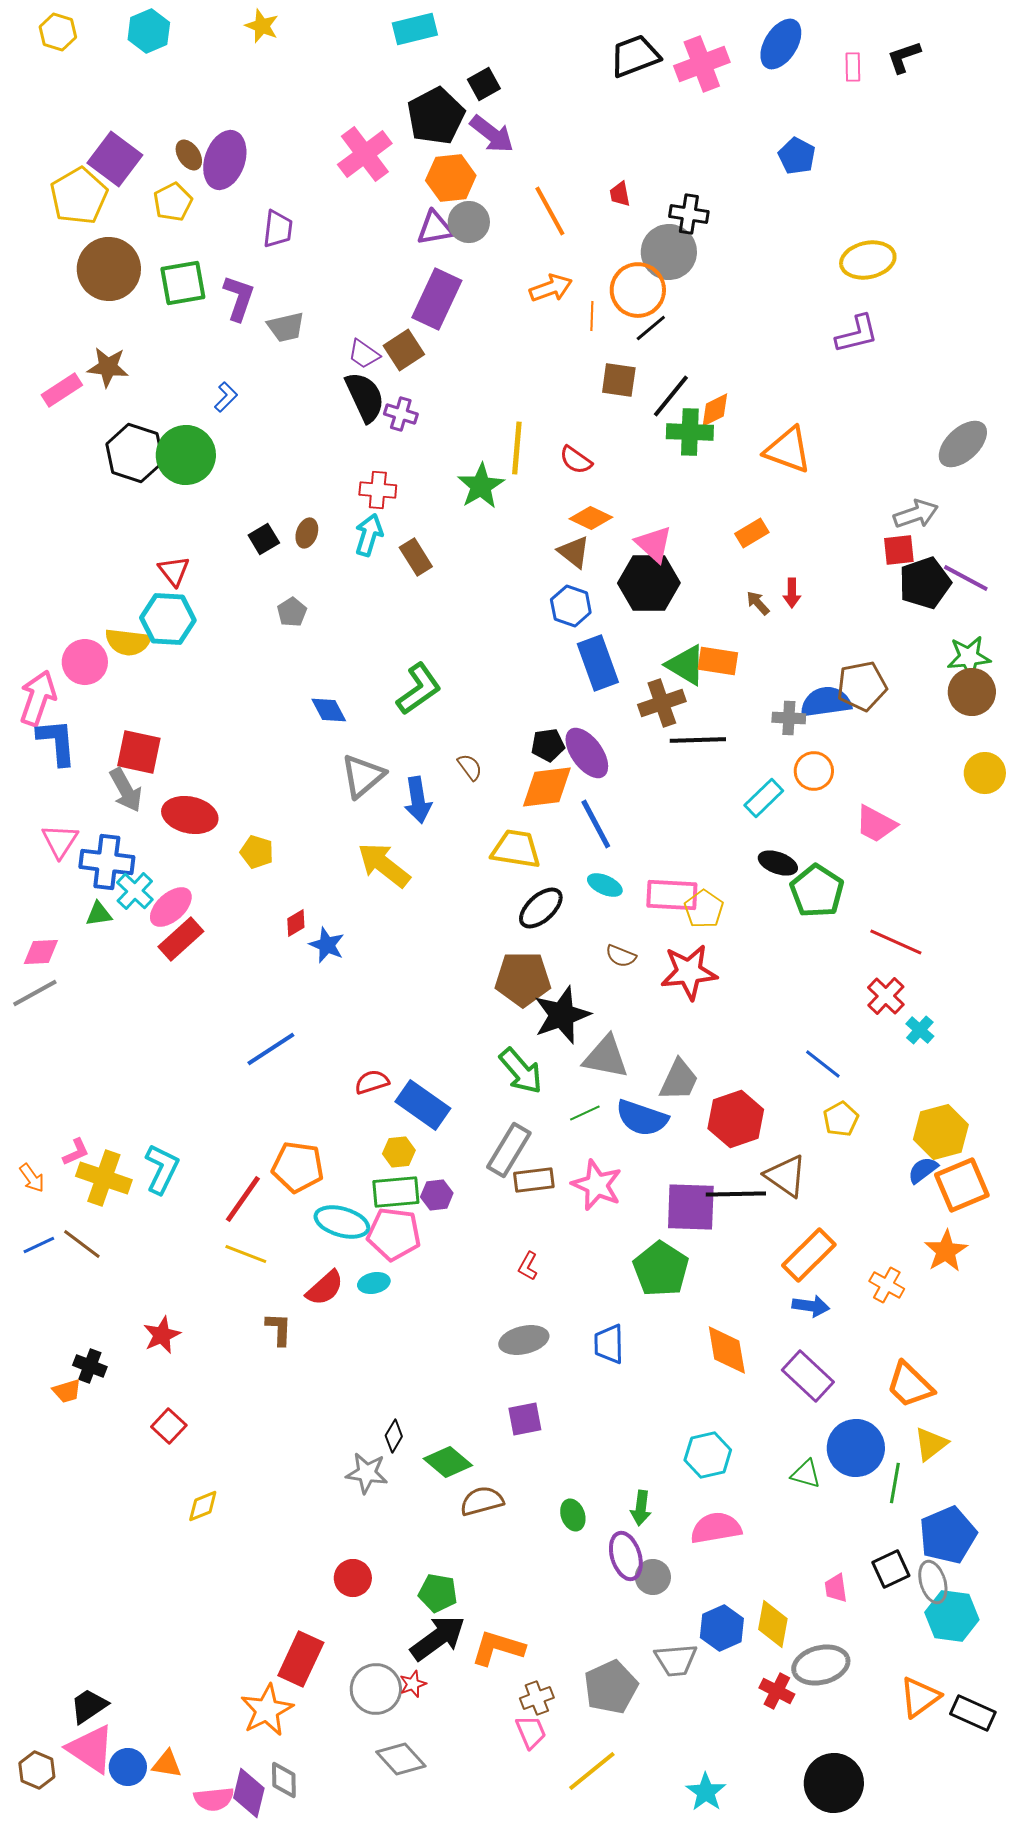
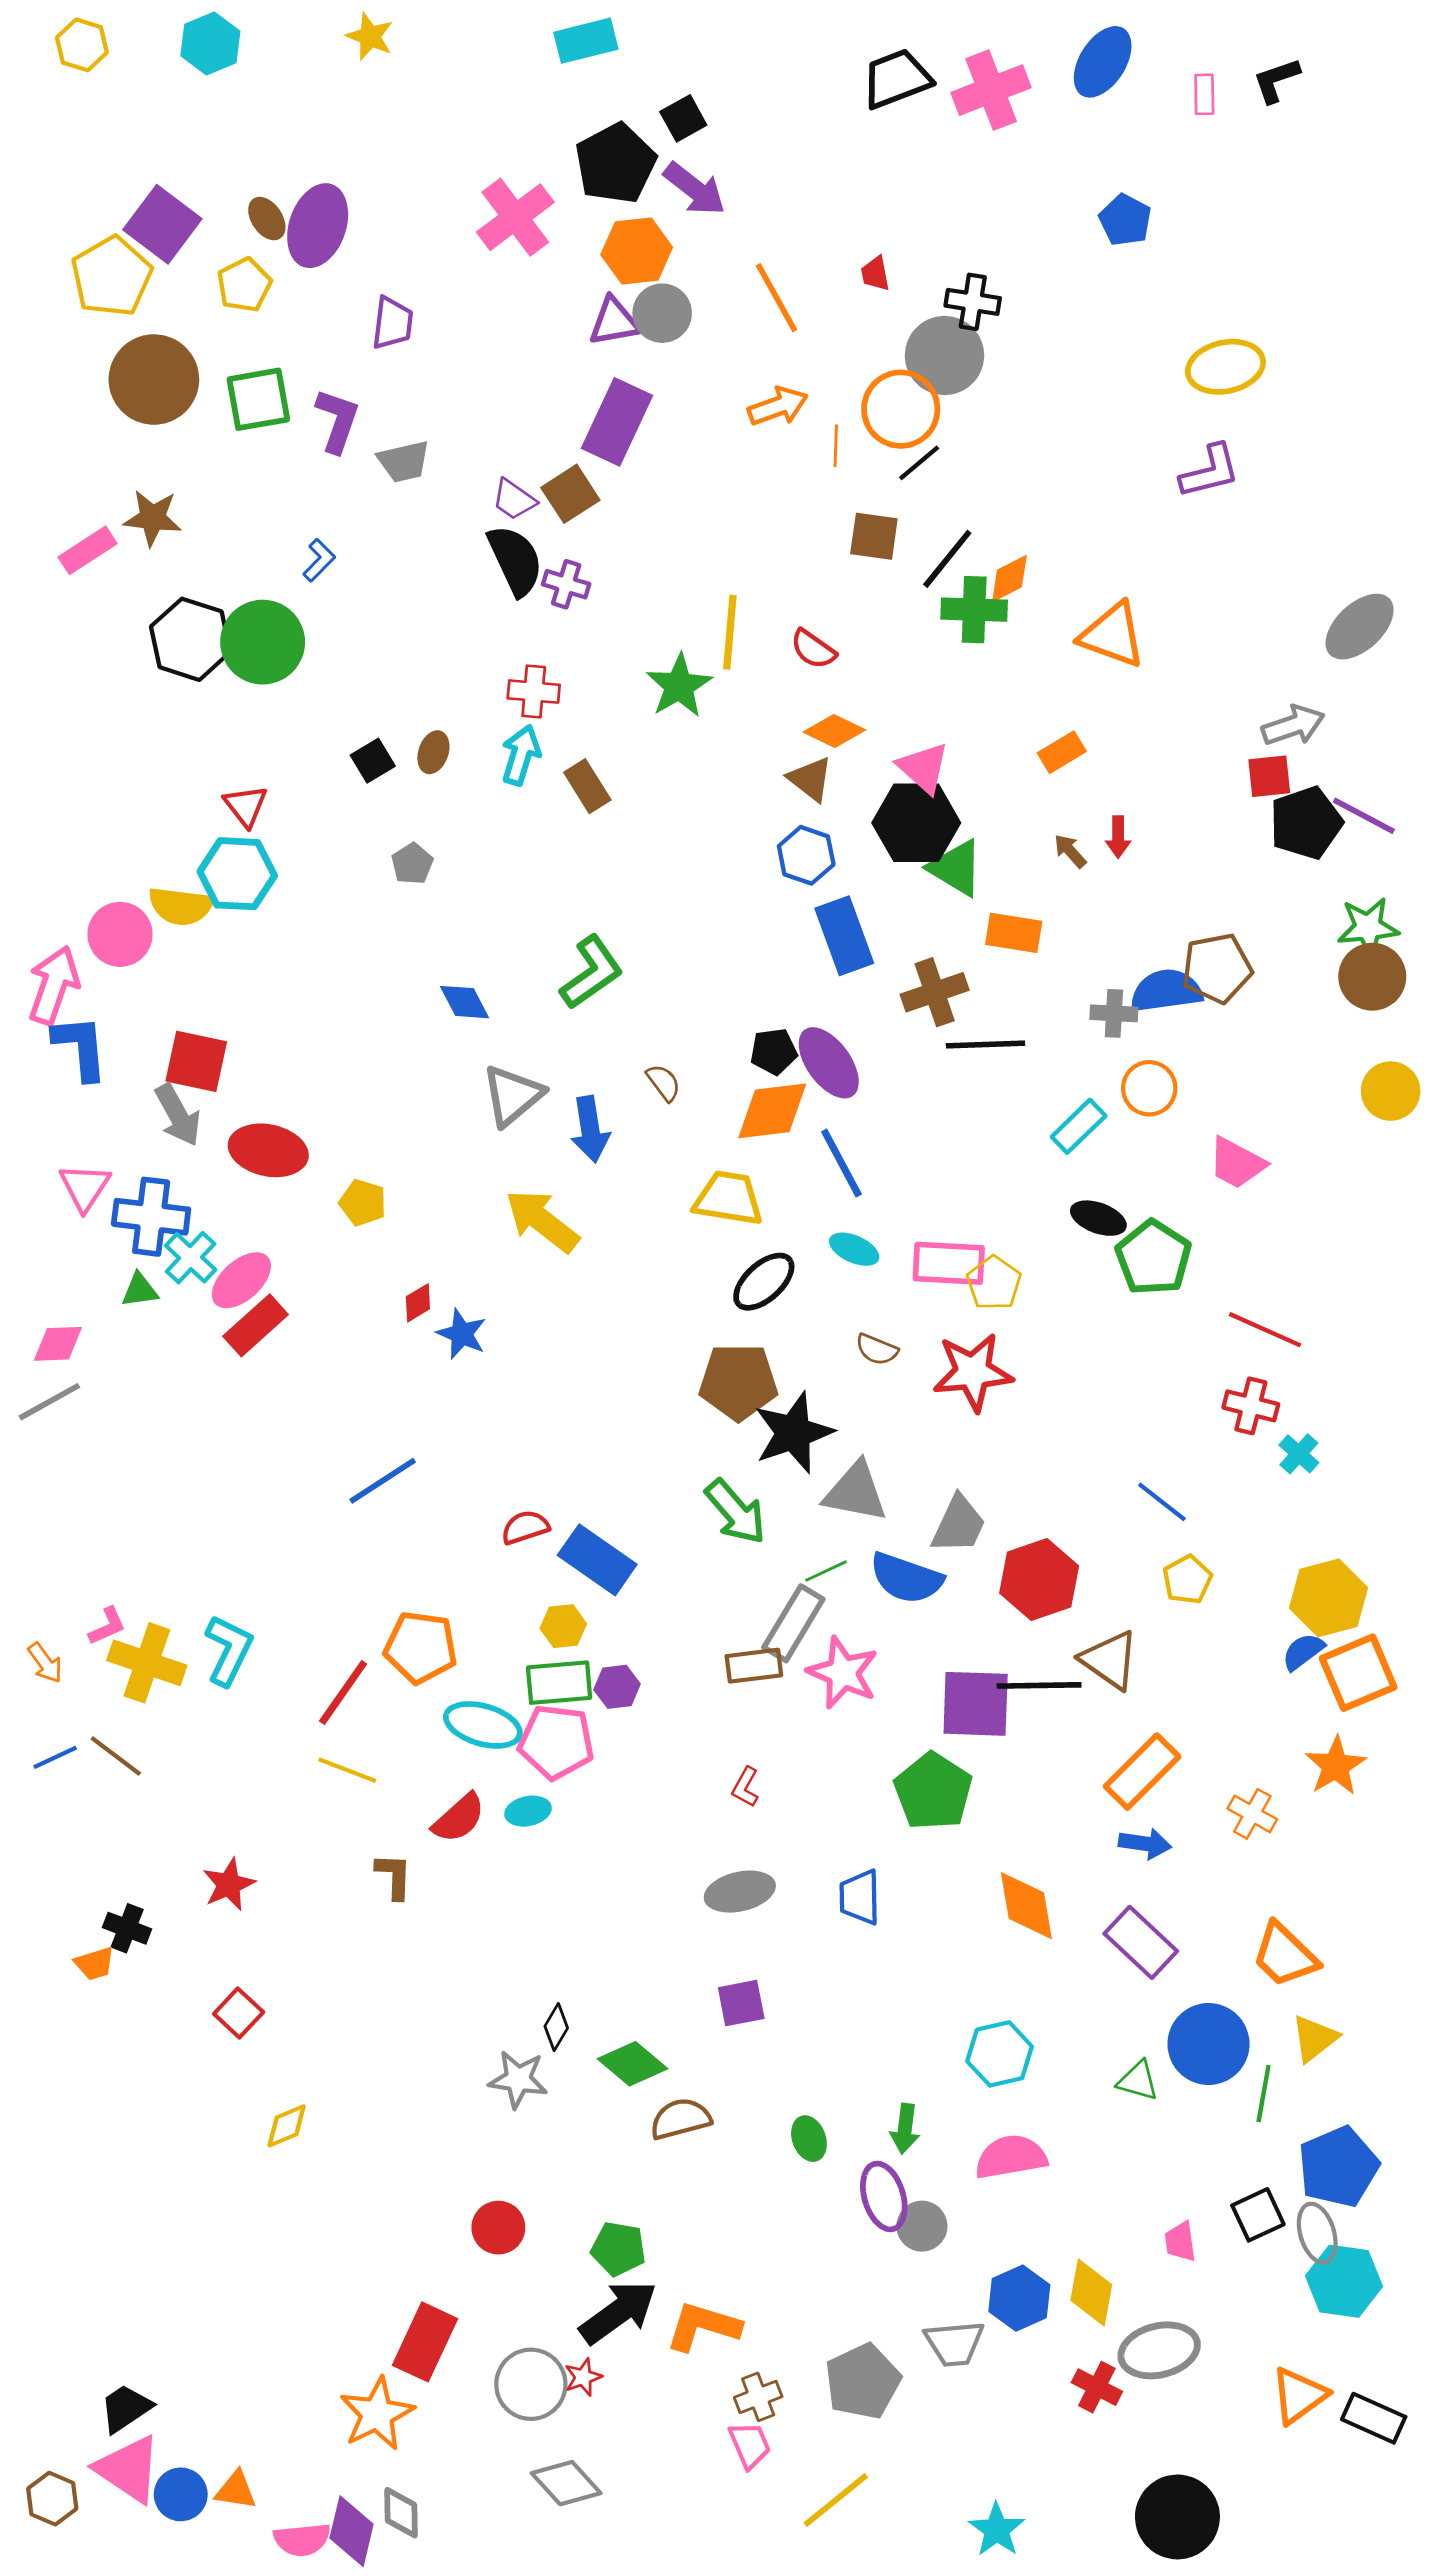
green triangle: (686, 665) -> (956, 868), moved
red cross: (886, 996) -> (1251, 1406), turned -30
gray rectangle: (509, 1150) -> (793, 1623), moved

